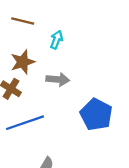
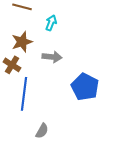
blue line: (25, 123) -> (24, 94), turned -64

